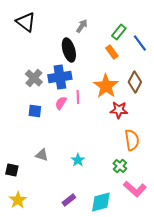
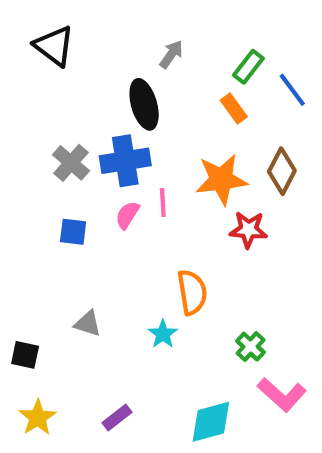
orange star: (106, 86) -> (221, 180), turned 30
orange semicircle: (132, 140) -> (192, 292), moved
purple rectangle: (69, 200) -> (117, 418), moved

